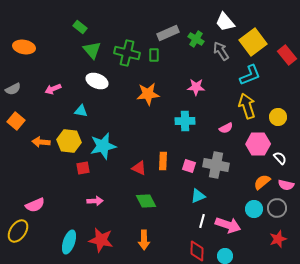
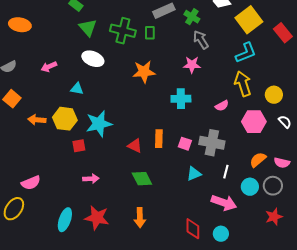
gray arrow: (221, 51) -> (201, 40), moved
white semicircle: (280, 158) -> (285, 122), moved
white line: (202, 221) -> (226, 172), moved

